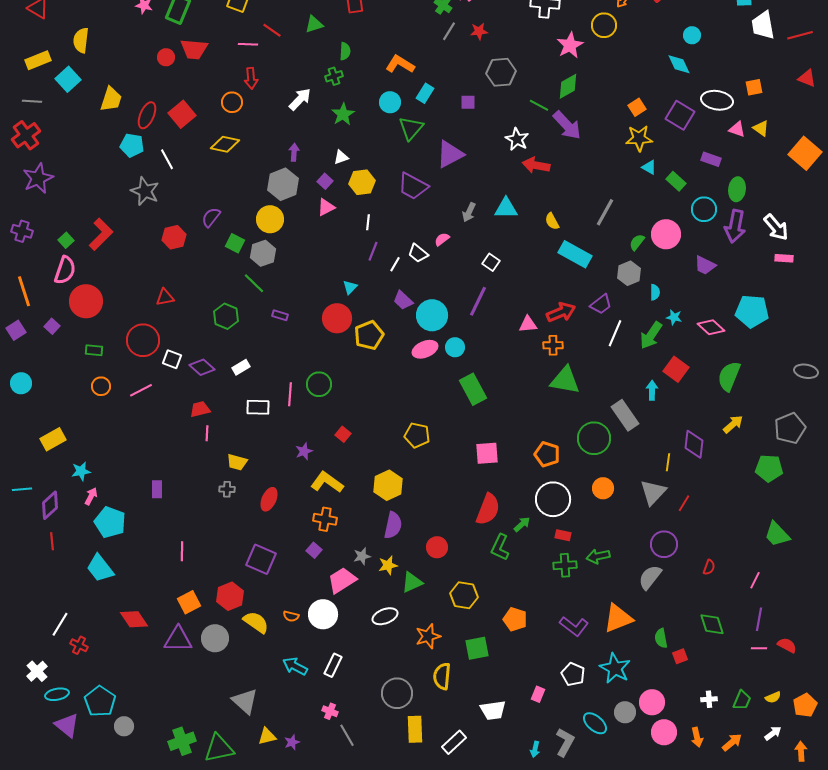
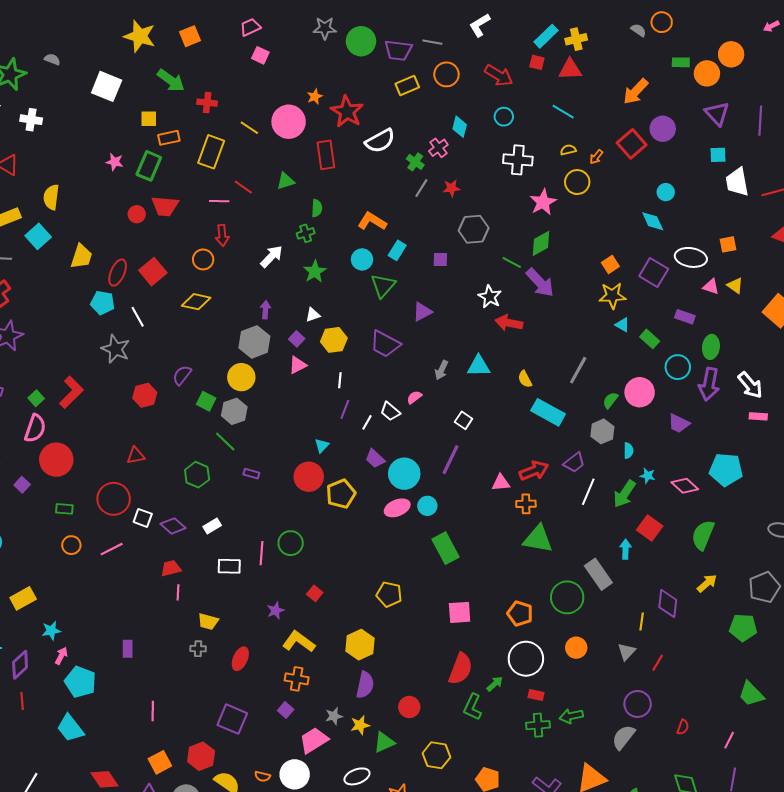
purple triangle: (450, 154) -> (422, 312), size x0.7
gray triangle: (653, 492) -> (626, 652), size x0.7

